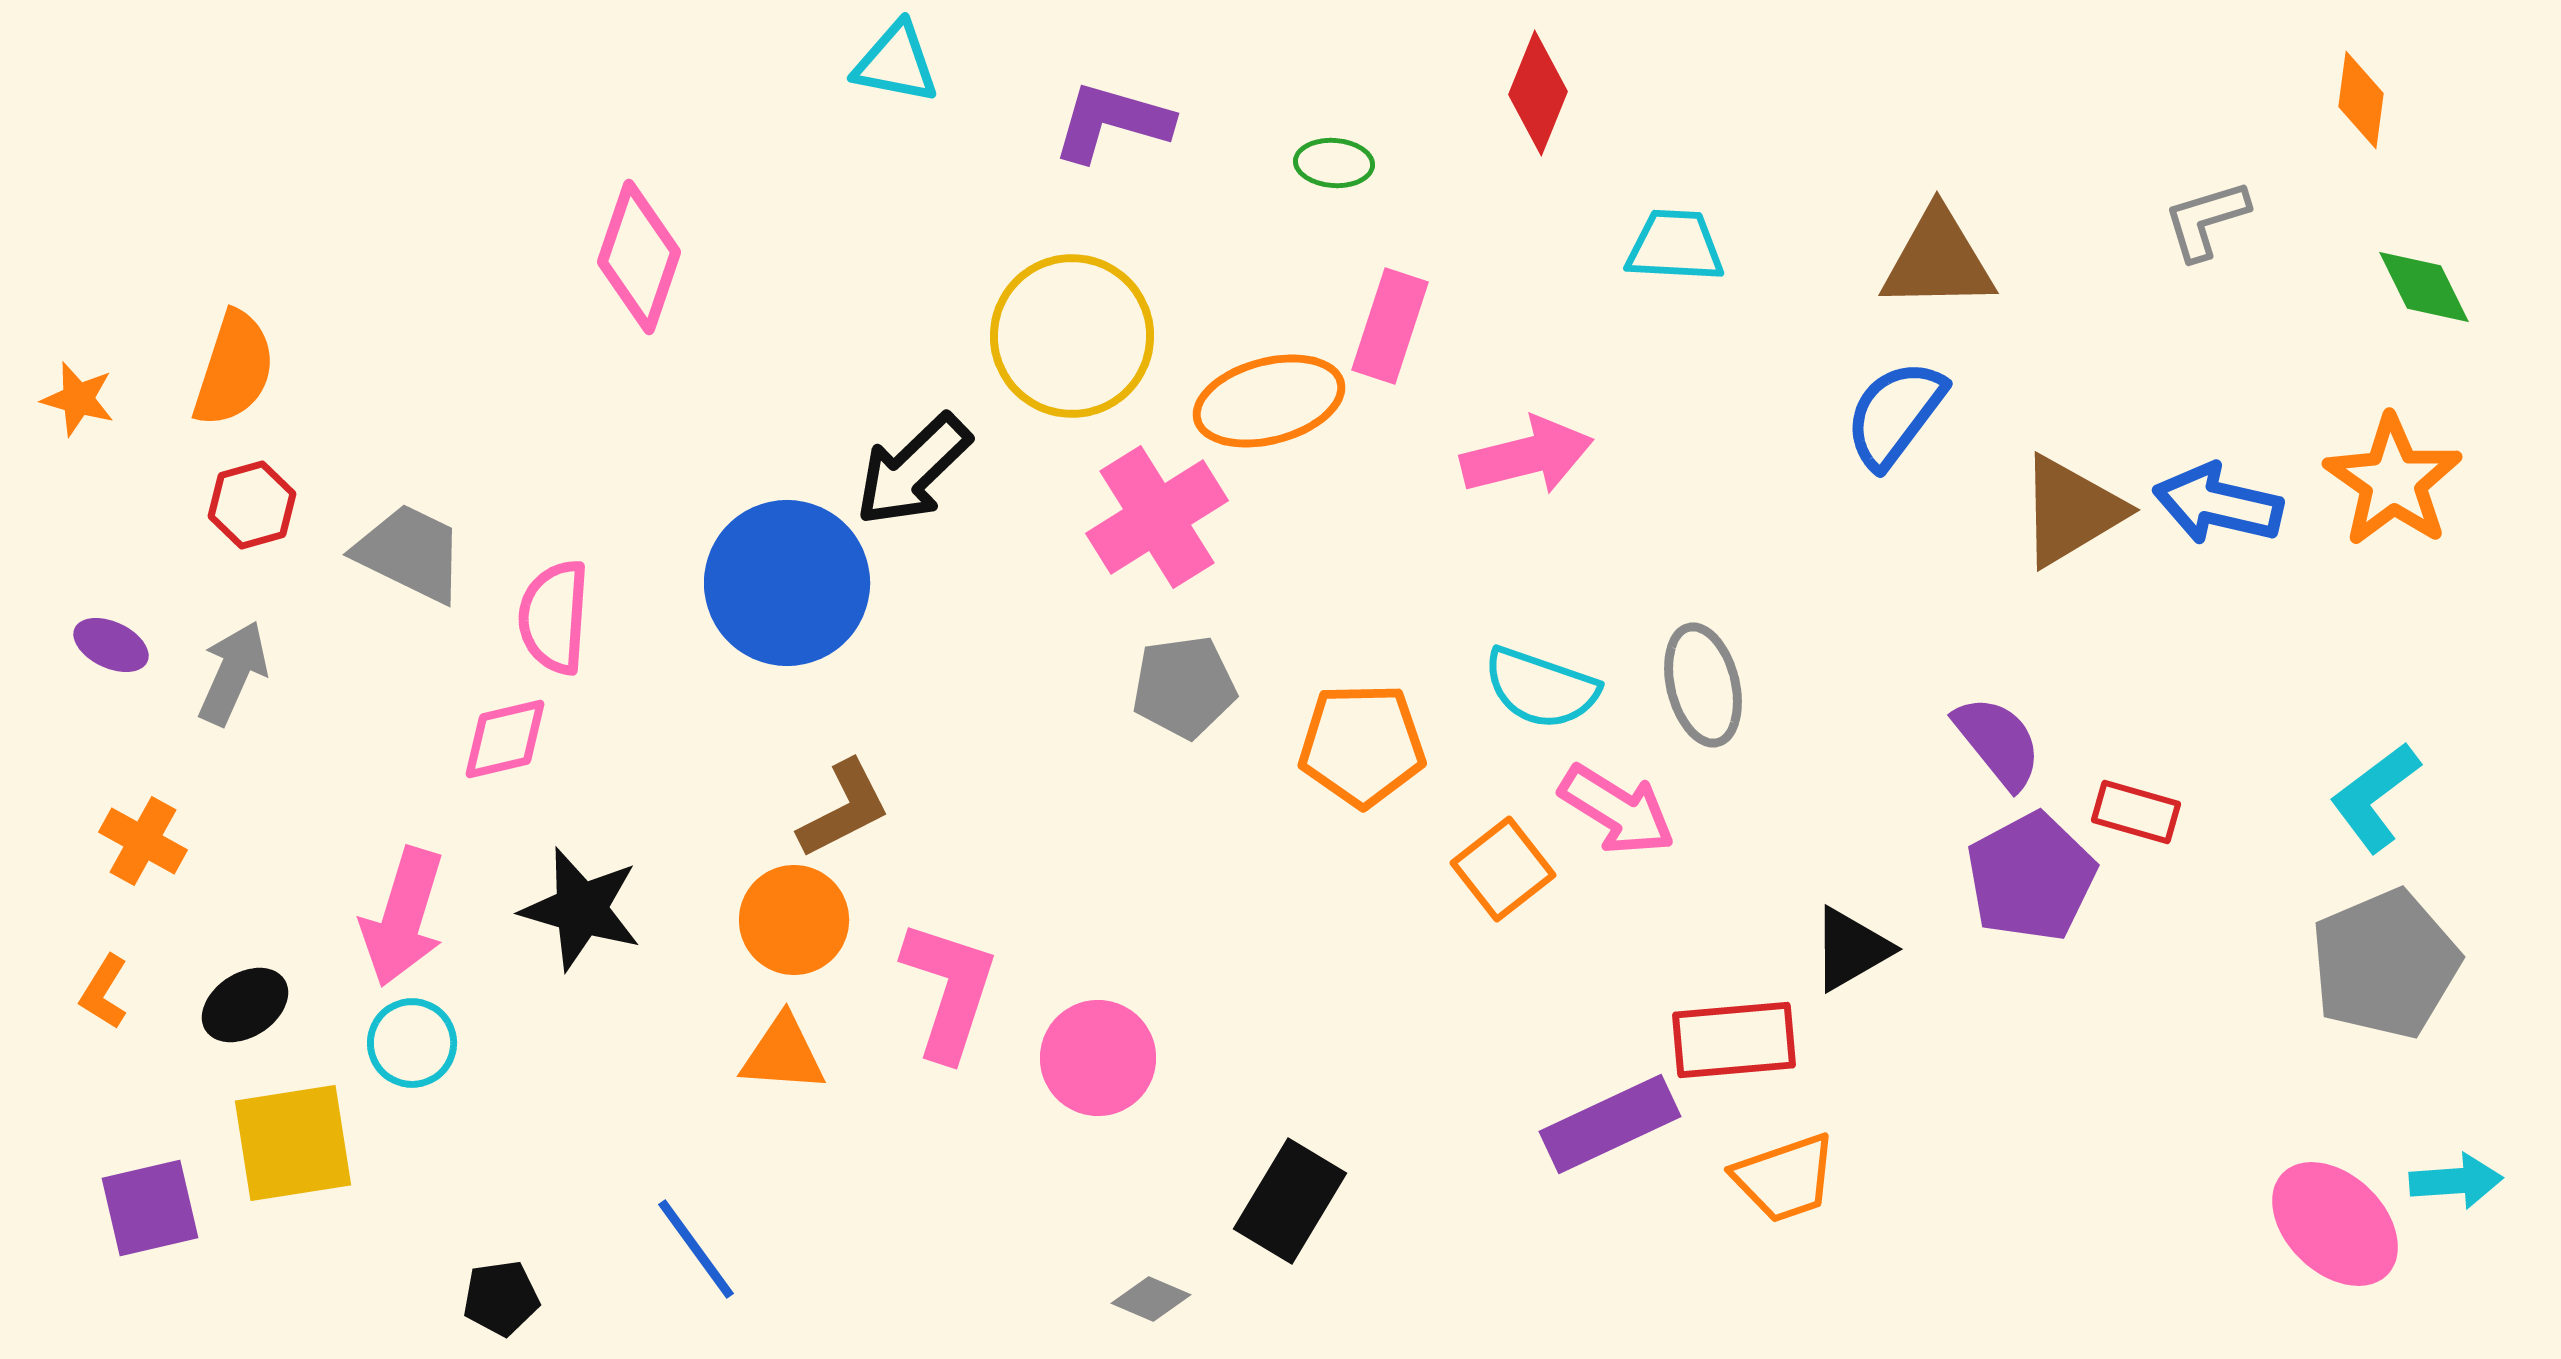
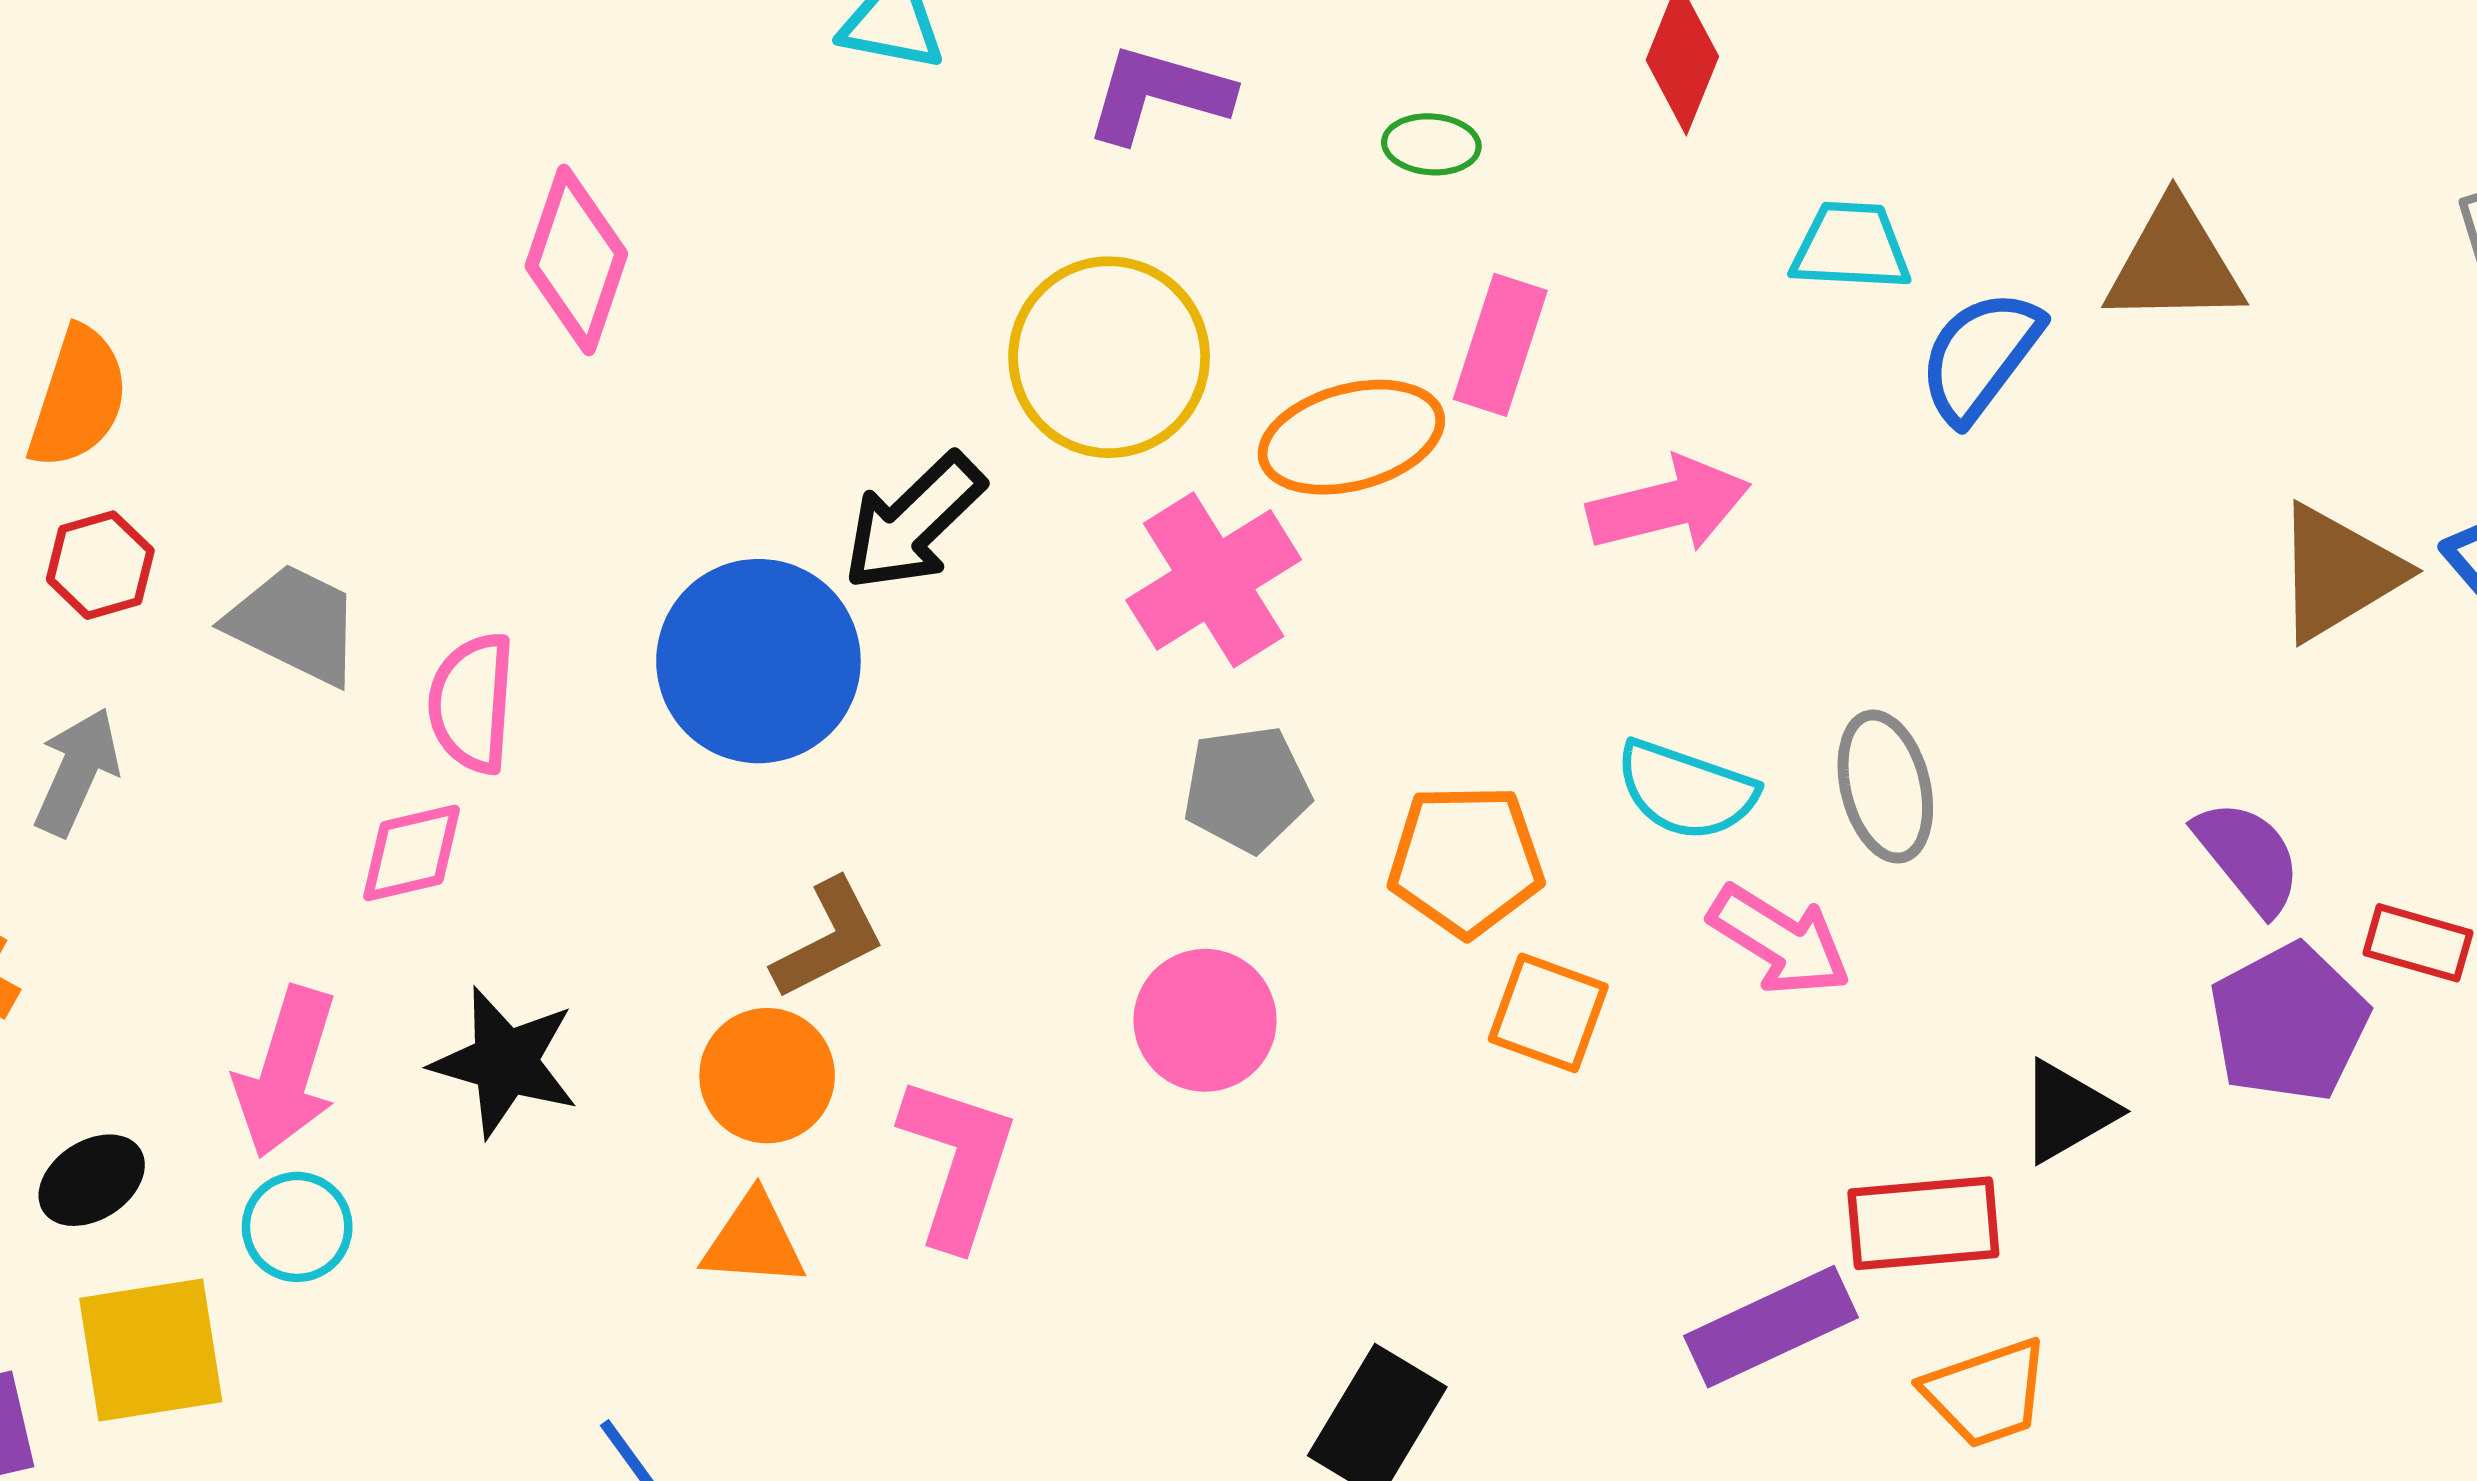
blue semicircle: (1895, 414) -> (1980, 356), moved
orange square: (1503, 869) -> (1548, 1013), moved, turned -32
pink circle: (1098, 1058) -> (1205, 1020), moved

